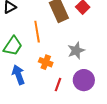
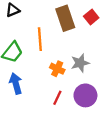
orange cross: (46, 62) -> (57, 69), moved

